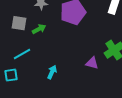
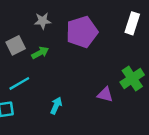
gray square: (19, 23) -> (16, 45), turned -35

